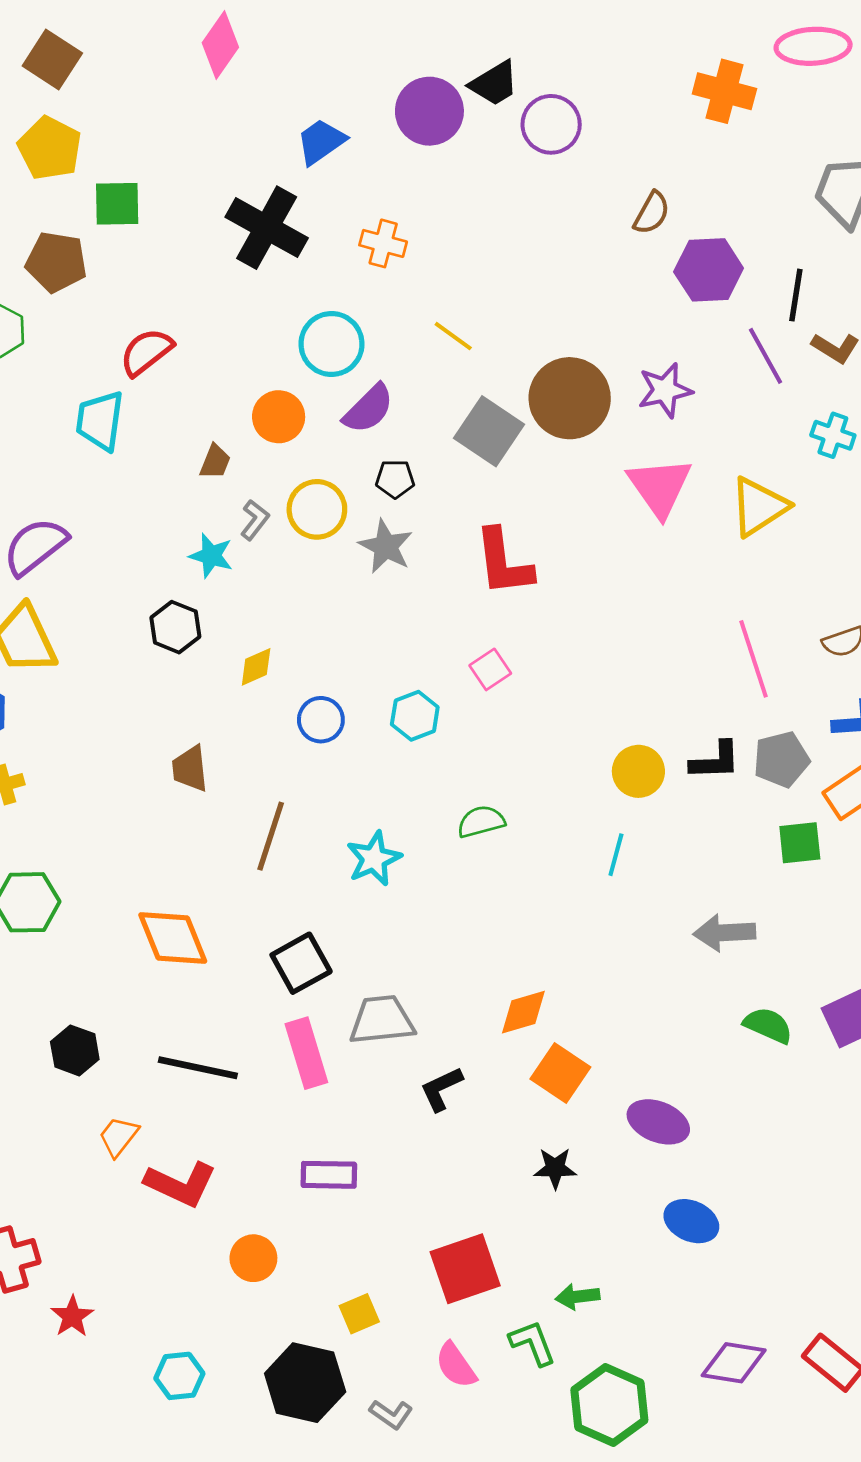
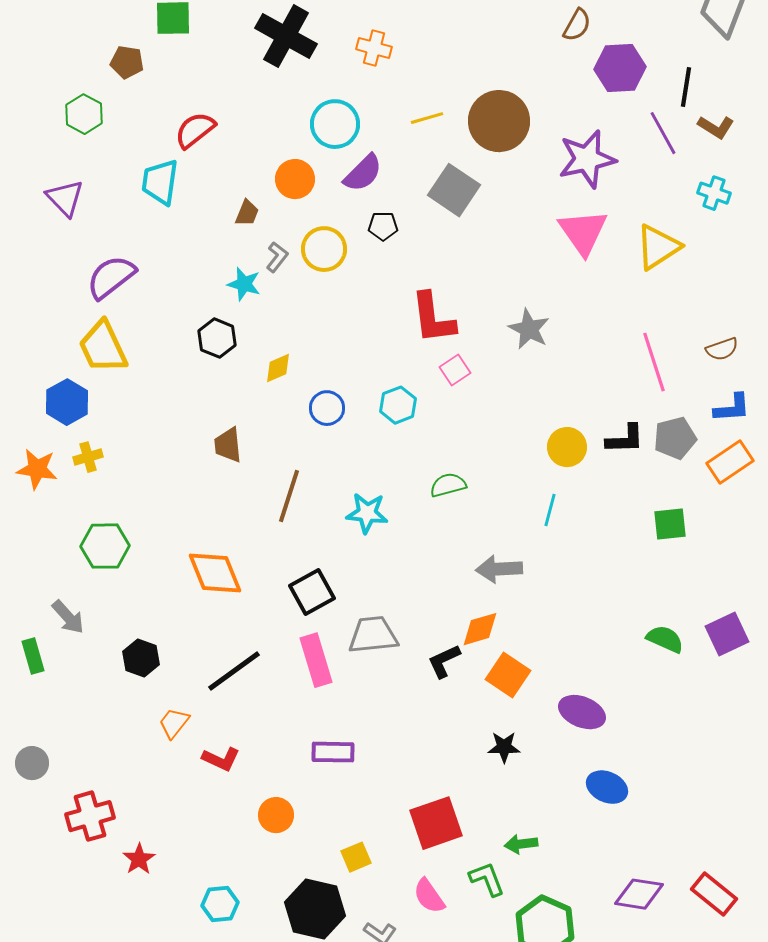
brown pentagon: (56, 262) -> (127, 62), size x0.7
yellow line: (453, 336) -> (427, 118), turned -52
purple star: (665, 390) -> (587, 159), size x1.4
brown circle: (570, 398) -> (499, 121), moved
gray star: (386, 546) -> (529, 329), moved
red L-shape: (503, 562) -> (433, 318), moved
green square: (800, 843) -> (670, 524), moved
cyan star: (374, 859) -> (367, 513), turned 30
gray arrow: (724, 933) -> (499, 569), moved
black line: (198, 1068) -> (234, 671), turned -48
black L-shape: (441, 1089) -> (444, 661), moved
red L-shape: (181, 1184) -> (221, 759), size x0.7

